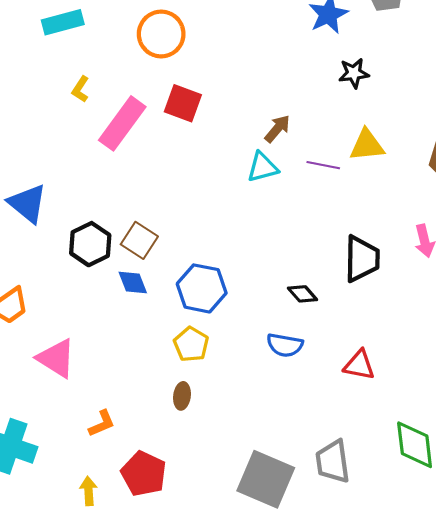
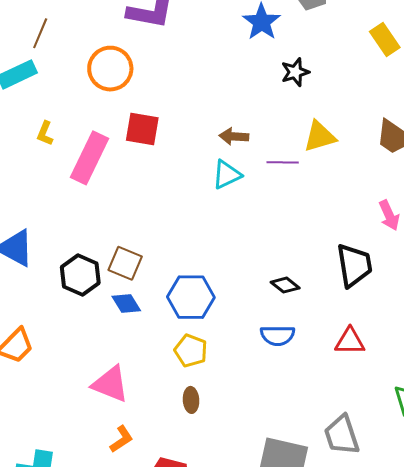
brown arrow: (277, 129) -> (234, 136), turned -116
black trapezoid: (362, 259) -> (354, 265), moved
pink triangle: (56, 358) -> (110, 384), moved

